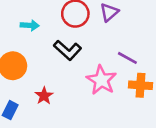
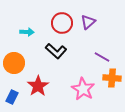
pink star: (101, 80) -> (83, 89), moved
red star: (44, 96) -> (38, 86), size x1.5

